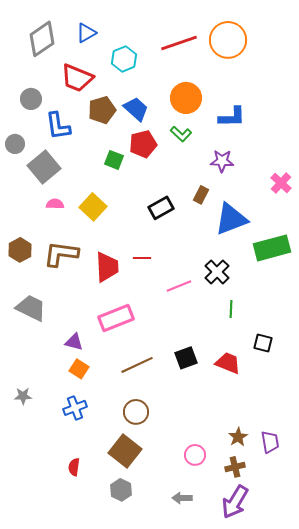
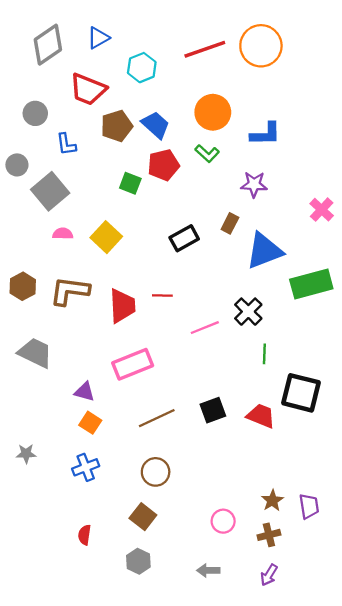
blue L-shape: (58, 126) -> (66, 144), size x0.7
black square: (263, 343) -> (301, 393), size x1.8
brown square: (125, 451) -> (143, 517), size x0.7
purple arrow: (235, 502) -> (269, 575), size x0.6

